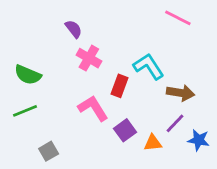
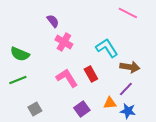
red rectangle: (119, 86) -> (91, 74), moved, turned -49
purple square: (125, 130) -> (82, 109), moved
blue star: (199, 140) -> (128, 111), moved

